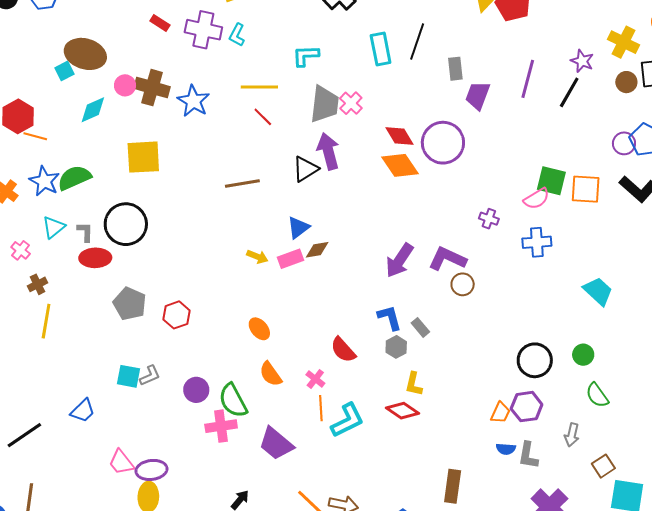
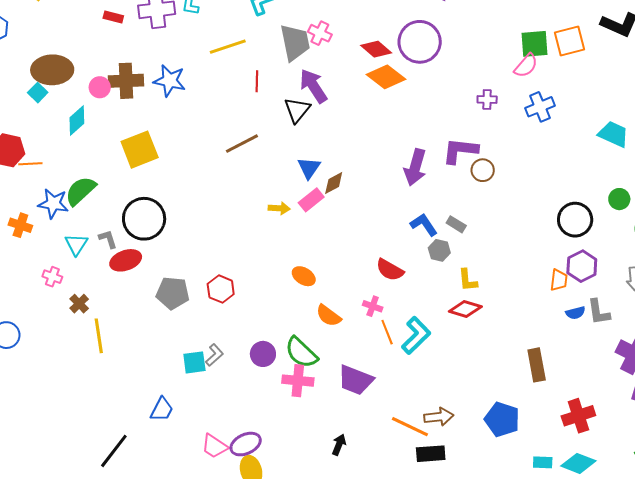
red line: (263, 117) -> (257, 81), moved, turned 65
pink cross: (221, 426) -> (298, 381), turned 32

